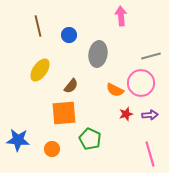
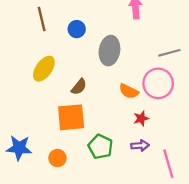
purple arrow: (150, 115) -> (140, 146), moved

